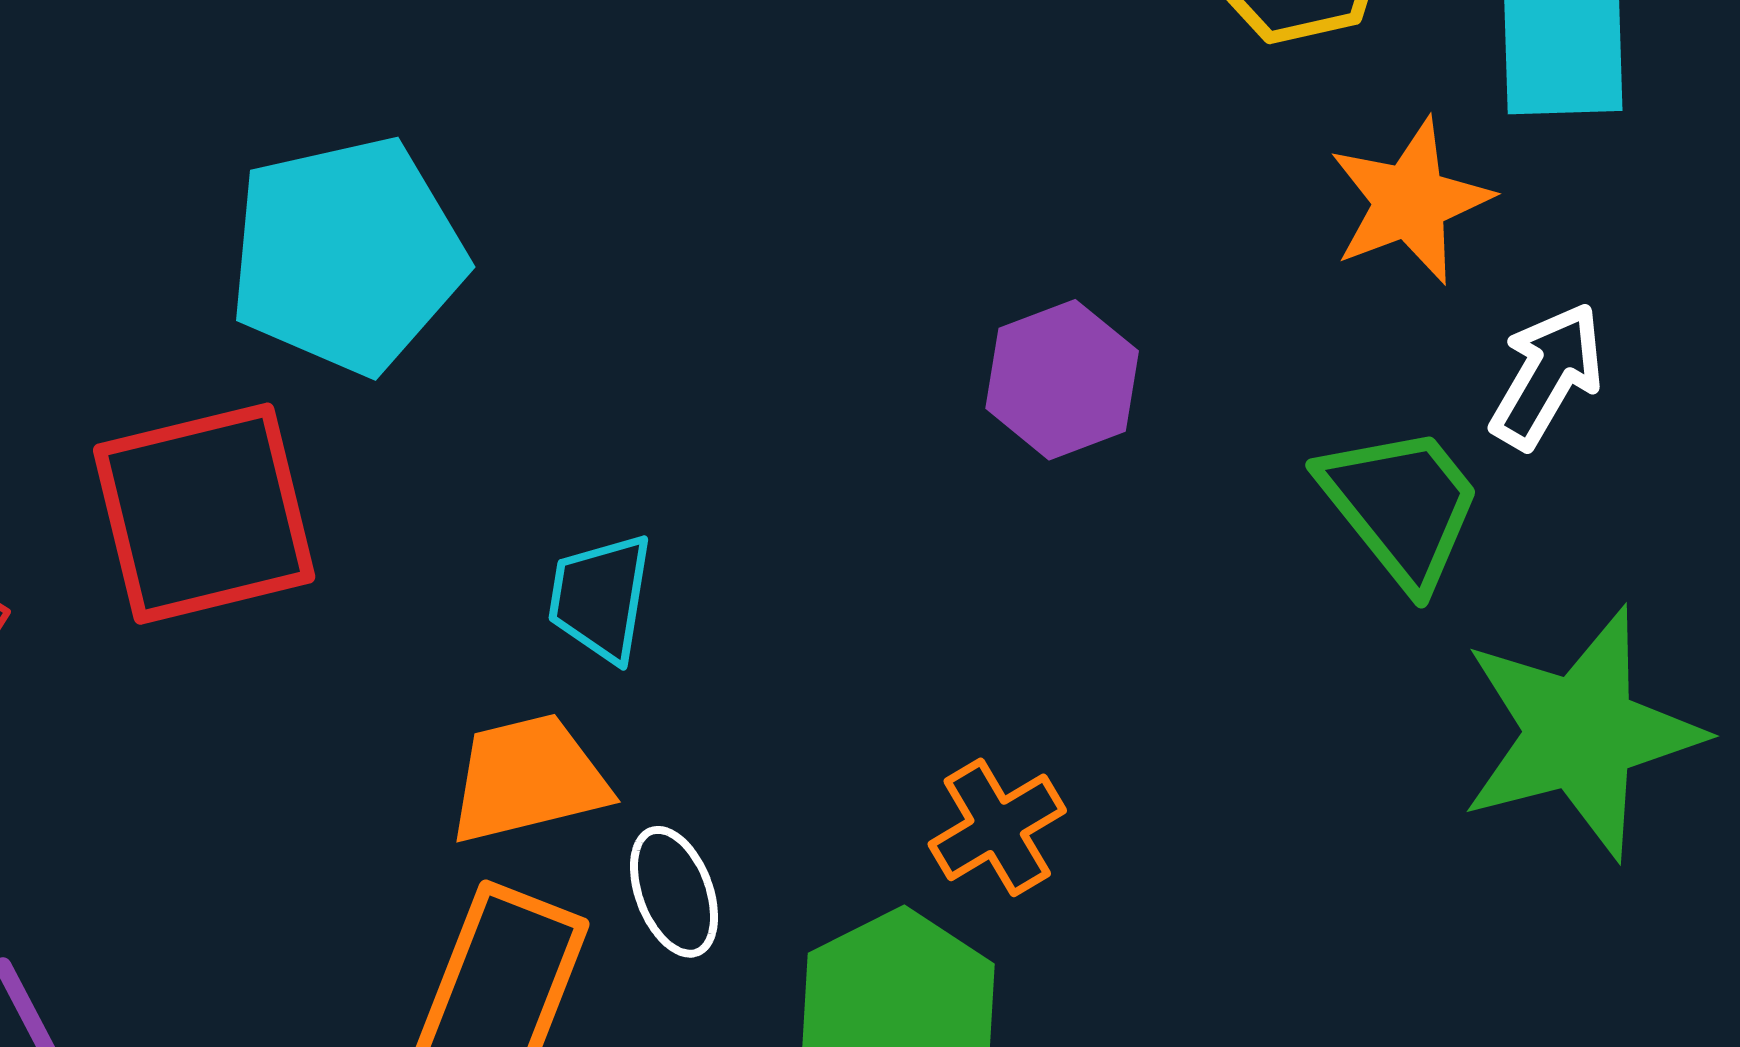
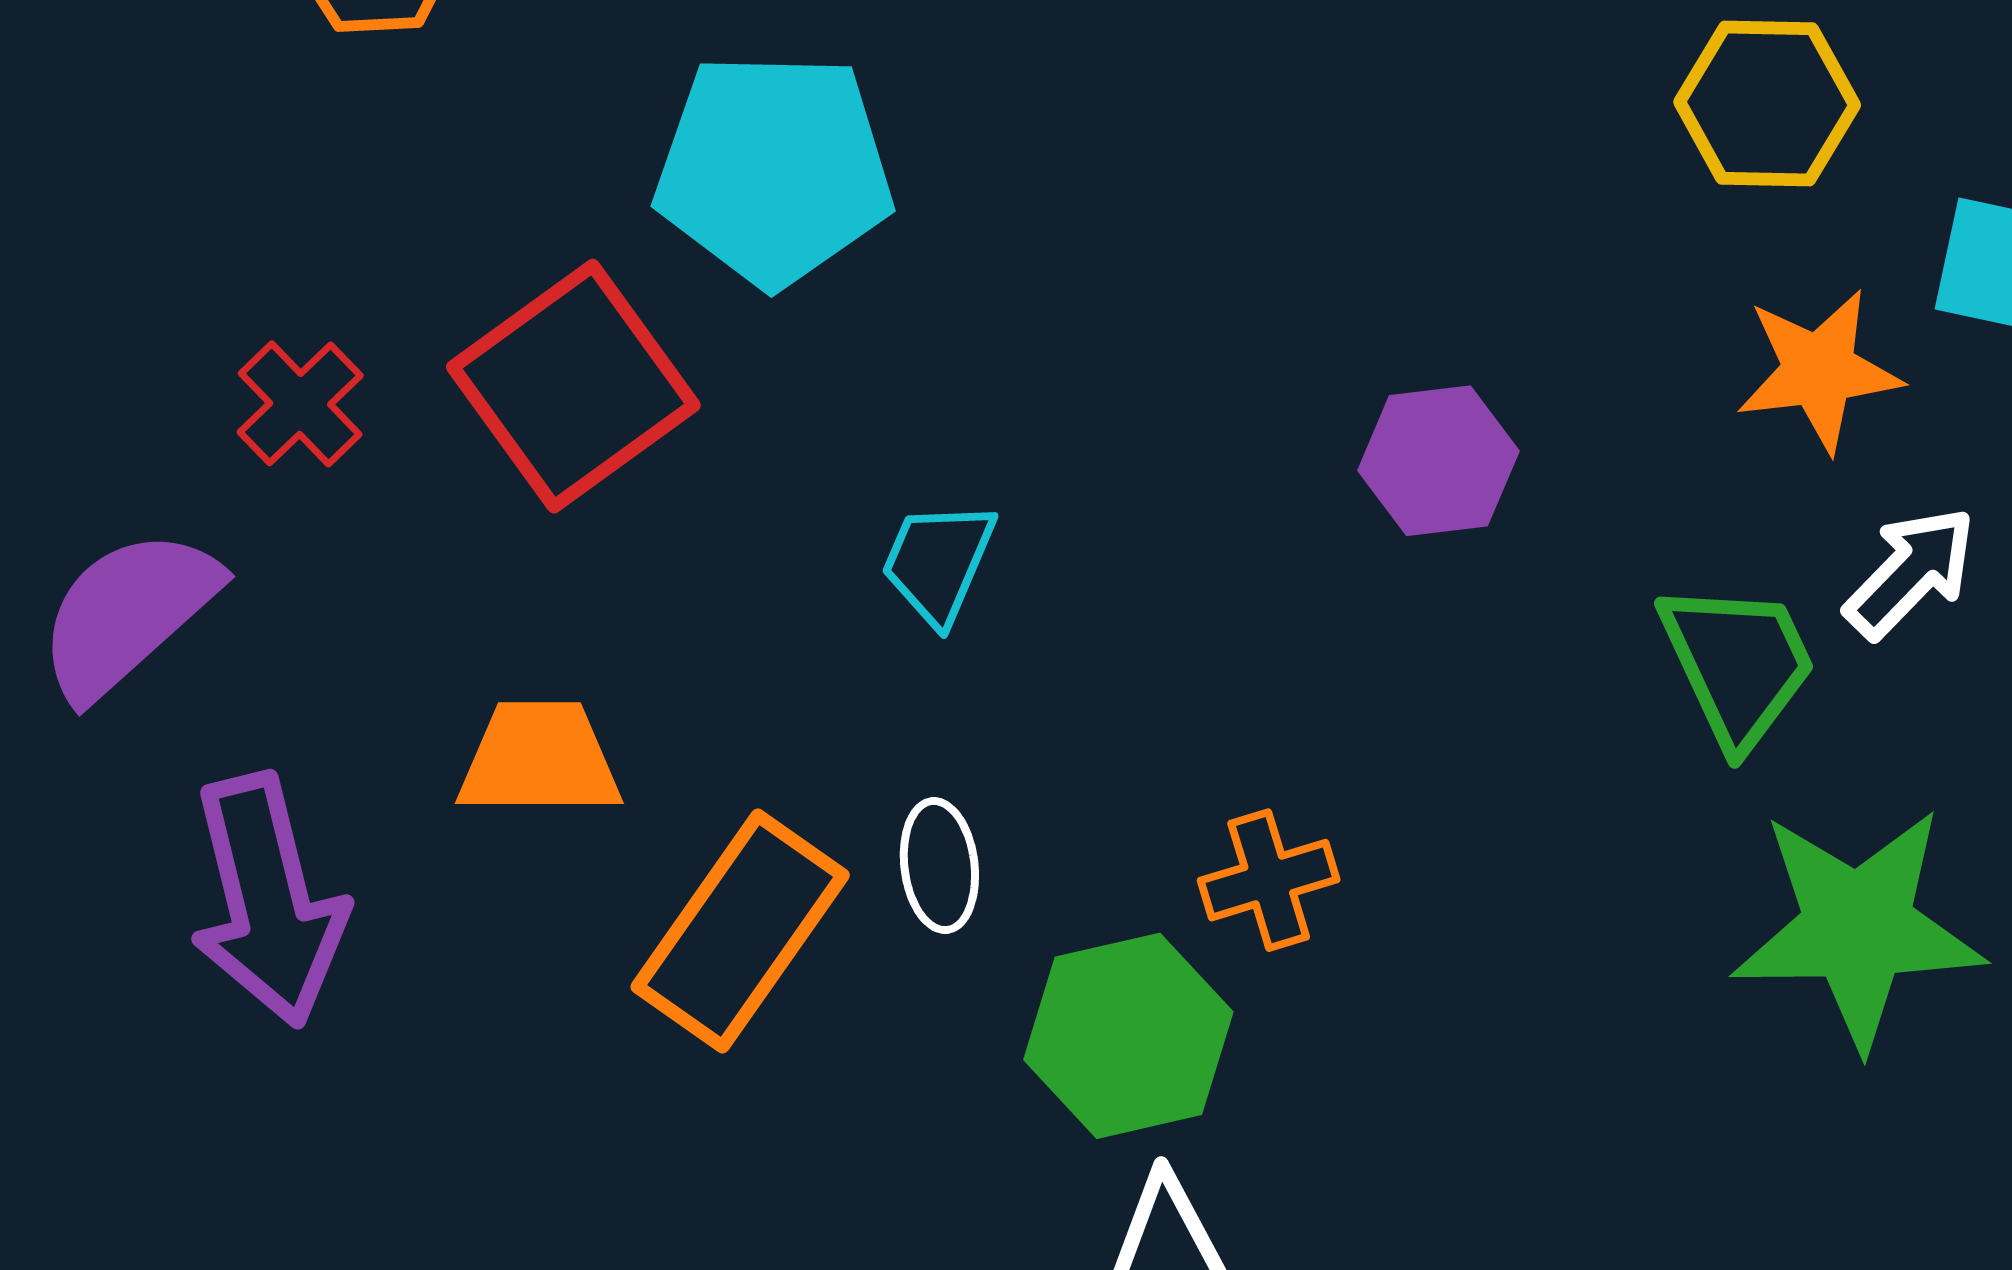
red square: (204, 514) -> (573, 386), turned -36
orange trapezoid: (528, 779) -> (539, 759), moved

